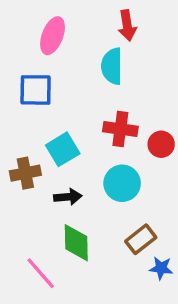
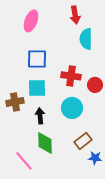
cyan semicircle: (112, 66) -> (86, 39), moved
blue square: (36, 90) -> (37, 59), moved
cyan square: (63, 149) -> (37, 88), turned 30
black arrow: (68, 197) -> (40, 116), turned -91

